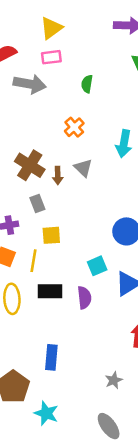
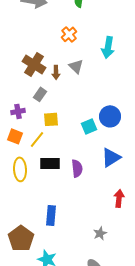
gray rectangle: (37, 203) -> (40, 94), turned 56
yellow line: (34, 261) -> (37, 139), turned 30
cyan square: (97, 266) -> (89, 126), moved

